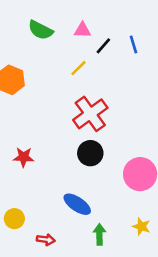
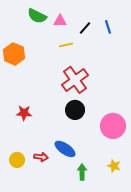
pink triangle: (82, 30) -> (60, 21), moved
yellow line: (79, 68) -> (66, 45), turned 32
red arrow: (46, 240) -> (41, 157), moved

